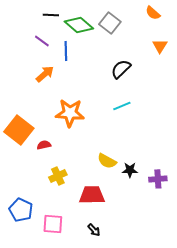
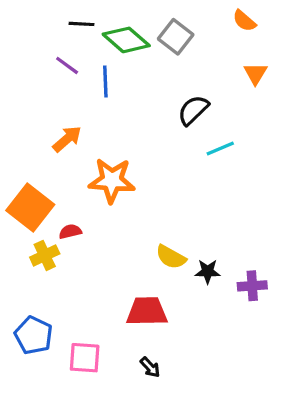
orange arrow: (45, 74) -> (67, 139), moved
cyan line: (122, 106) -> (220, 148), moved
yellow cross: (58, 176) -> (45, 255), moved

